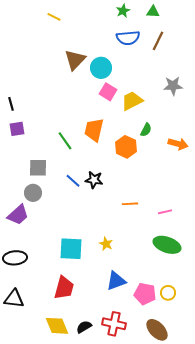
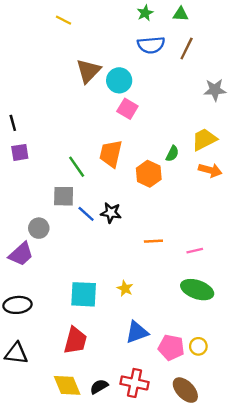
gray star: (173, 86) -> (215, 90), moved
yellow trapezoid: (132, 101) -> (204, 139), moved
gray square: (38, 168) -> (64, 196), moved

